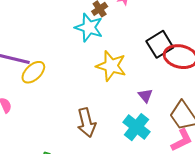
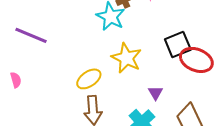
yellow ellipse: (33, 72) -> (89, 79), moved

